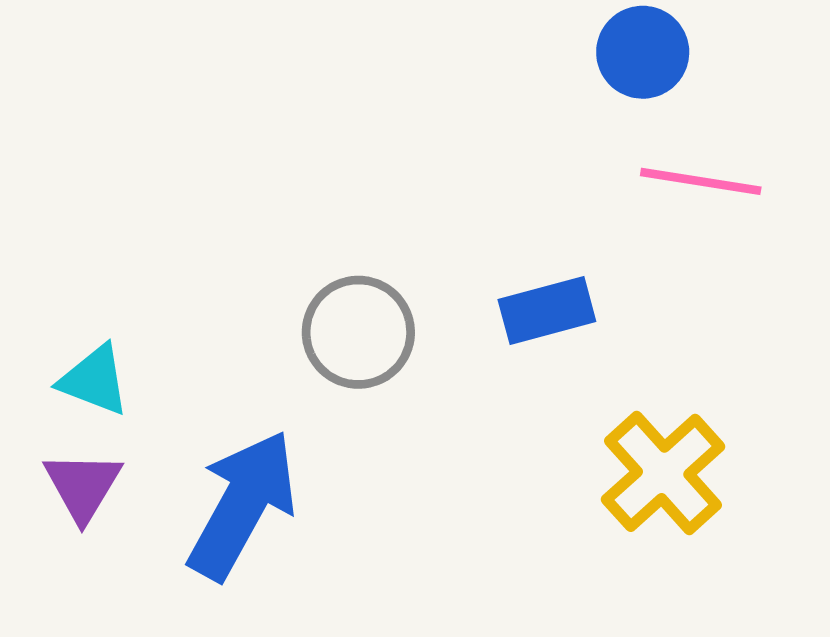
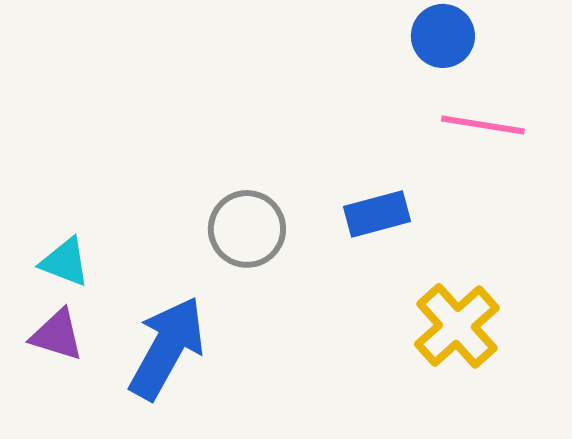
purple triangle: (83, 486) -> (57, 335), turned -44

